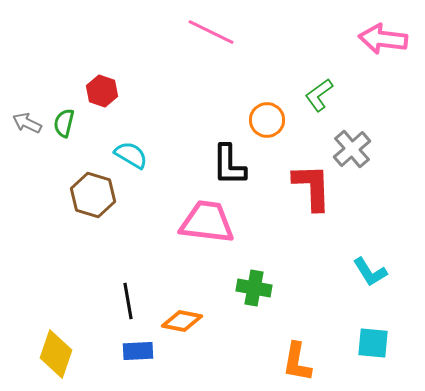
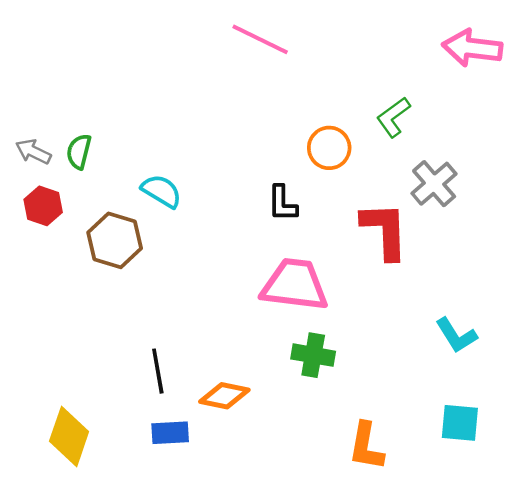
red hexagon: (102, 91) -> (43, 206), moved
black L-shape: (229, 165) -> (282, 203), size x0.7
pink trapezoid: (207, 222) -> (295, 285), moved

